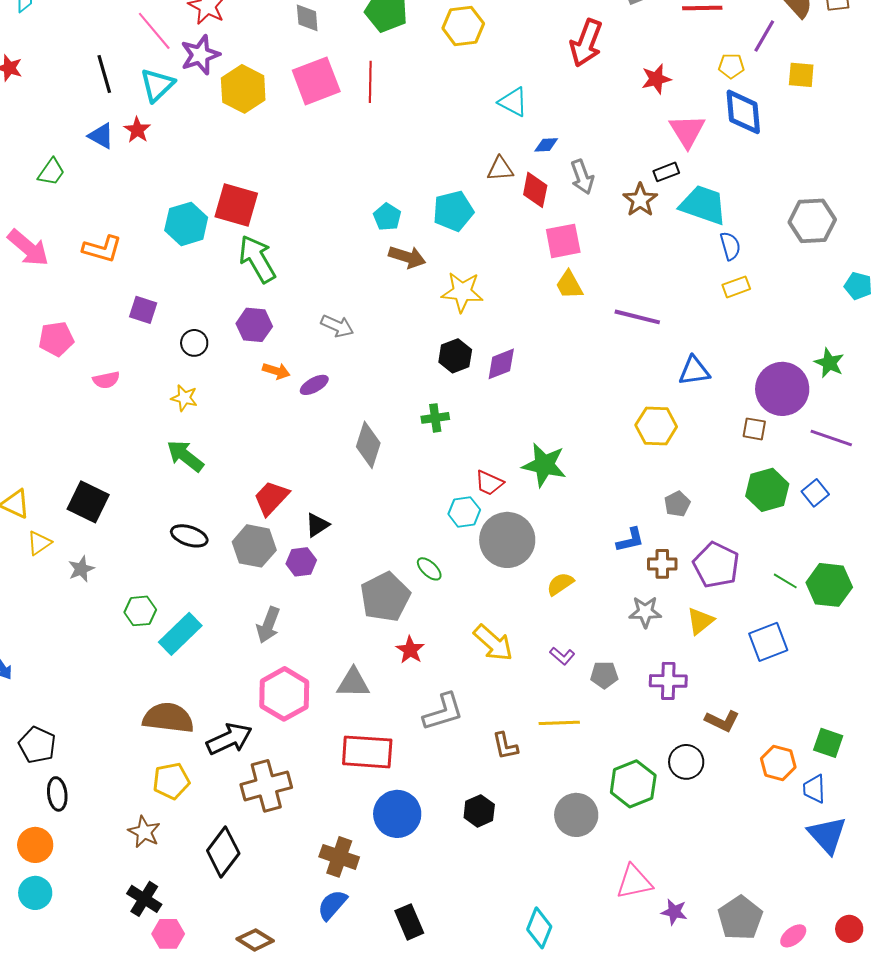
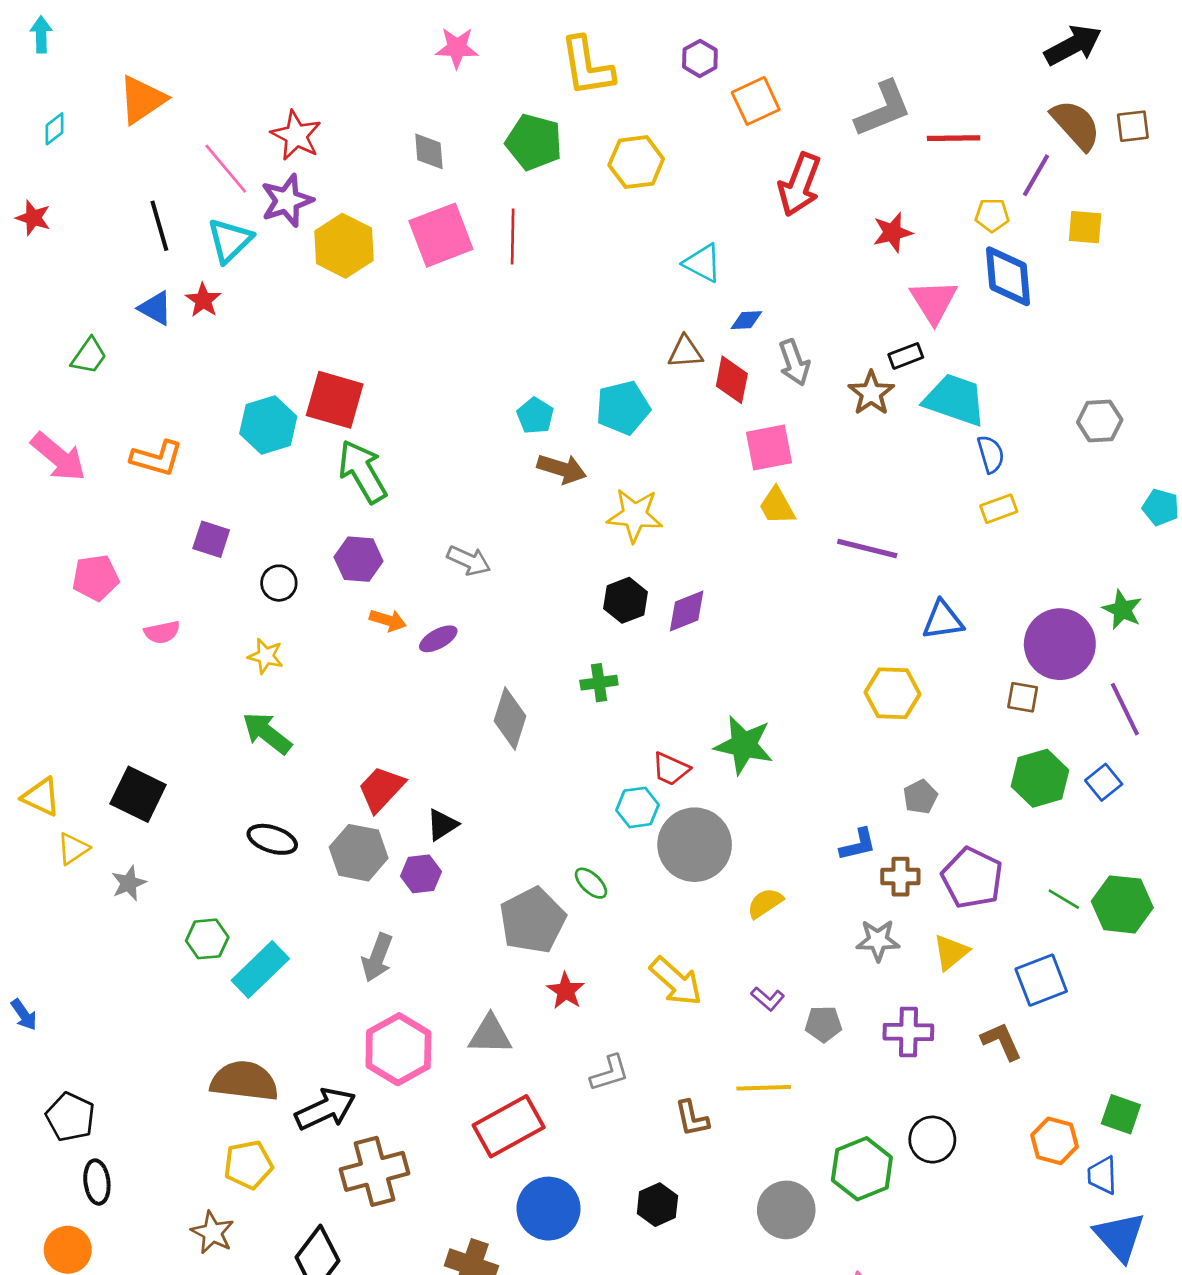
gray hexagon: (812, 221) -> (1100, 421), size x0.7
purple line: (831, 438) -> (1125, 709), turned 45
gray L-shape: (443, 712) -> (610, 1073), size x0.7
brown L-shape: (722, 721) -> (1001, 1041), moved, turned -140
red rectangle: (367, 752) -> (509, 1126), turned -33

